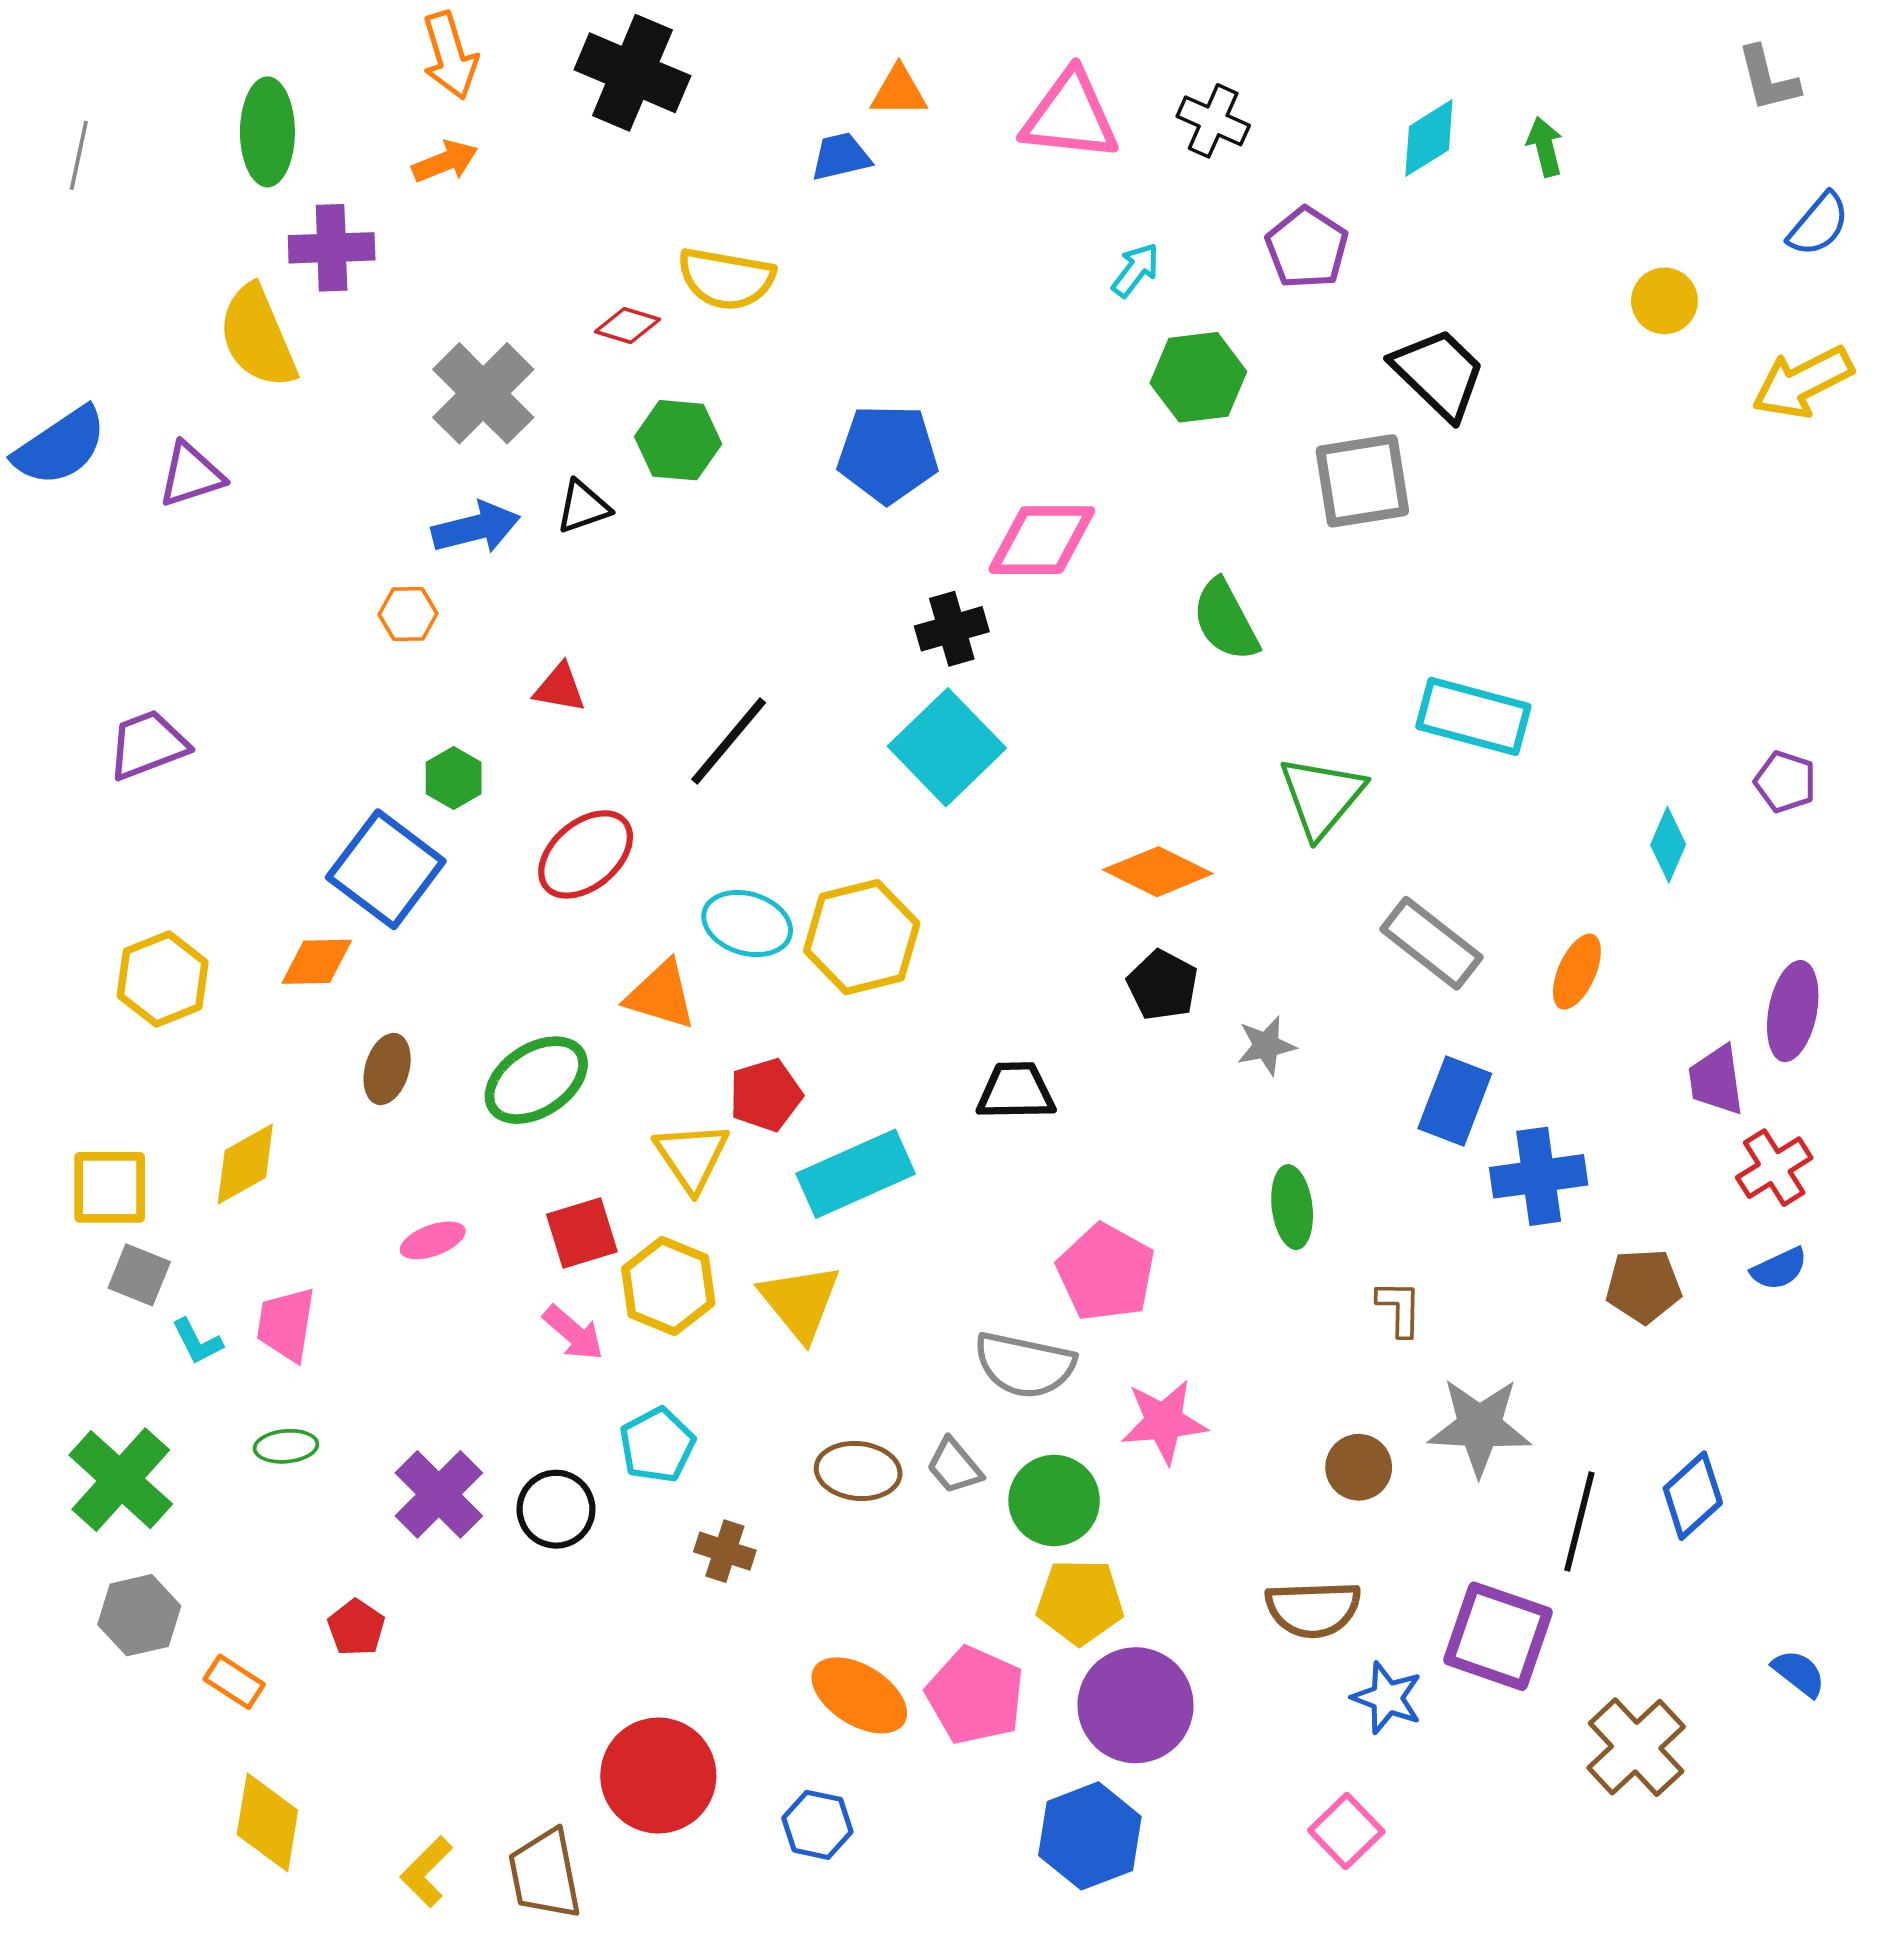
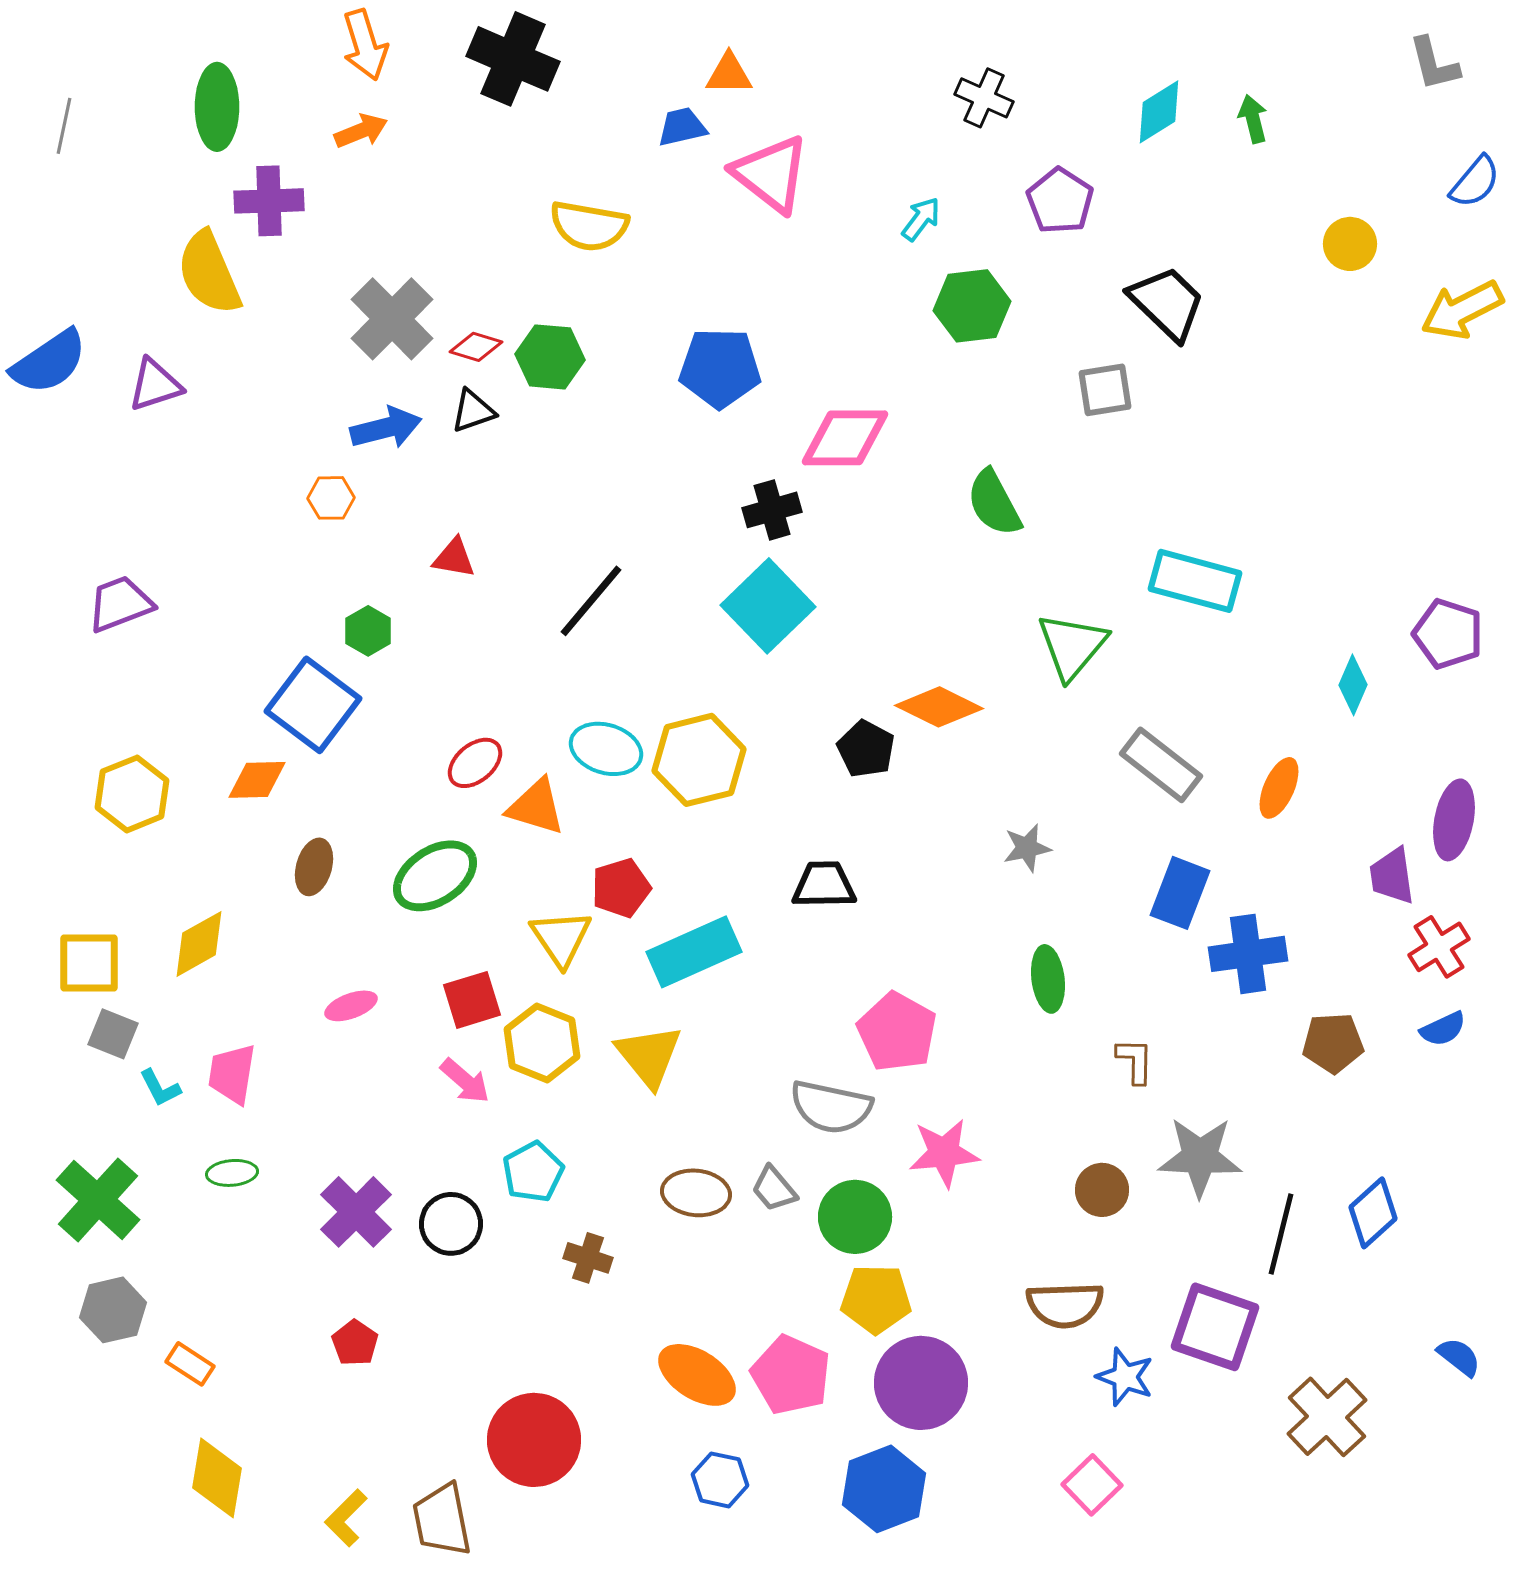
pink triangle: (1070, 116) -> (771, 174), moved, turned 32
red diamond: (628, 326) -> (476, 347), moved
gray square: (1362, 481) -> (1105, 390), size x0.7
purple pentagon: (1785, 782) -> (1448, 634), size x1.4
red ellipse: (586, 854) -> (475, 763), moved, size x0.7
black pentagon: (1163, 985) -> (866, 749), moved
red pentagon: (356, 1628) -> (355, 1343), moved
blue hexagon: (817, 1825) -> (720, 1480), moved

